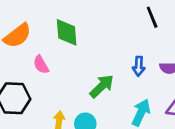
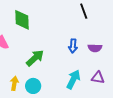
green arrow: (102, 86) -> (35, 58), moved

